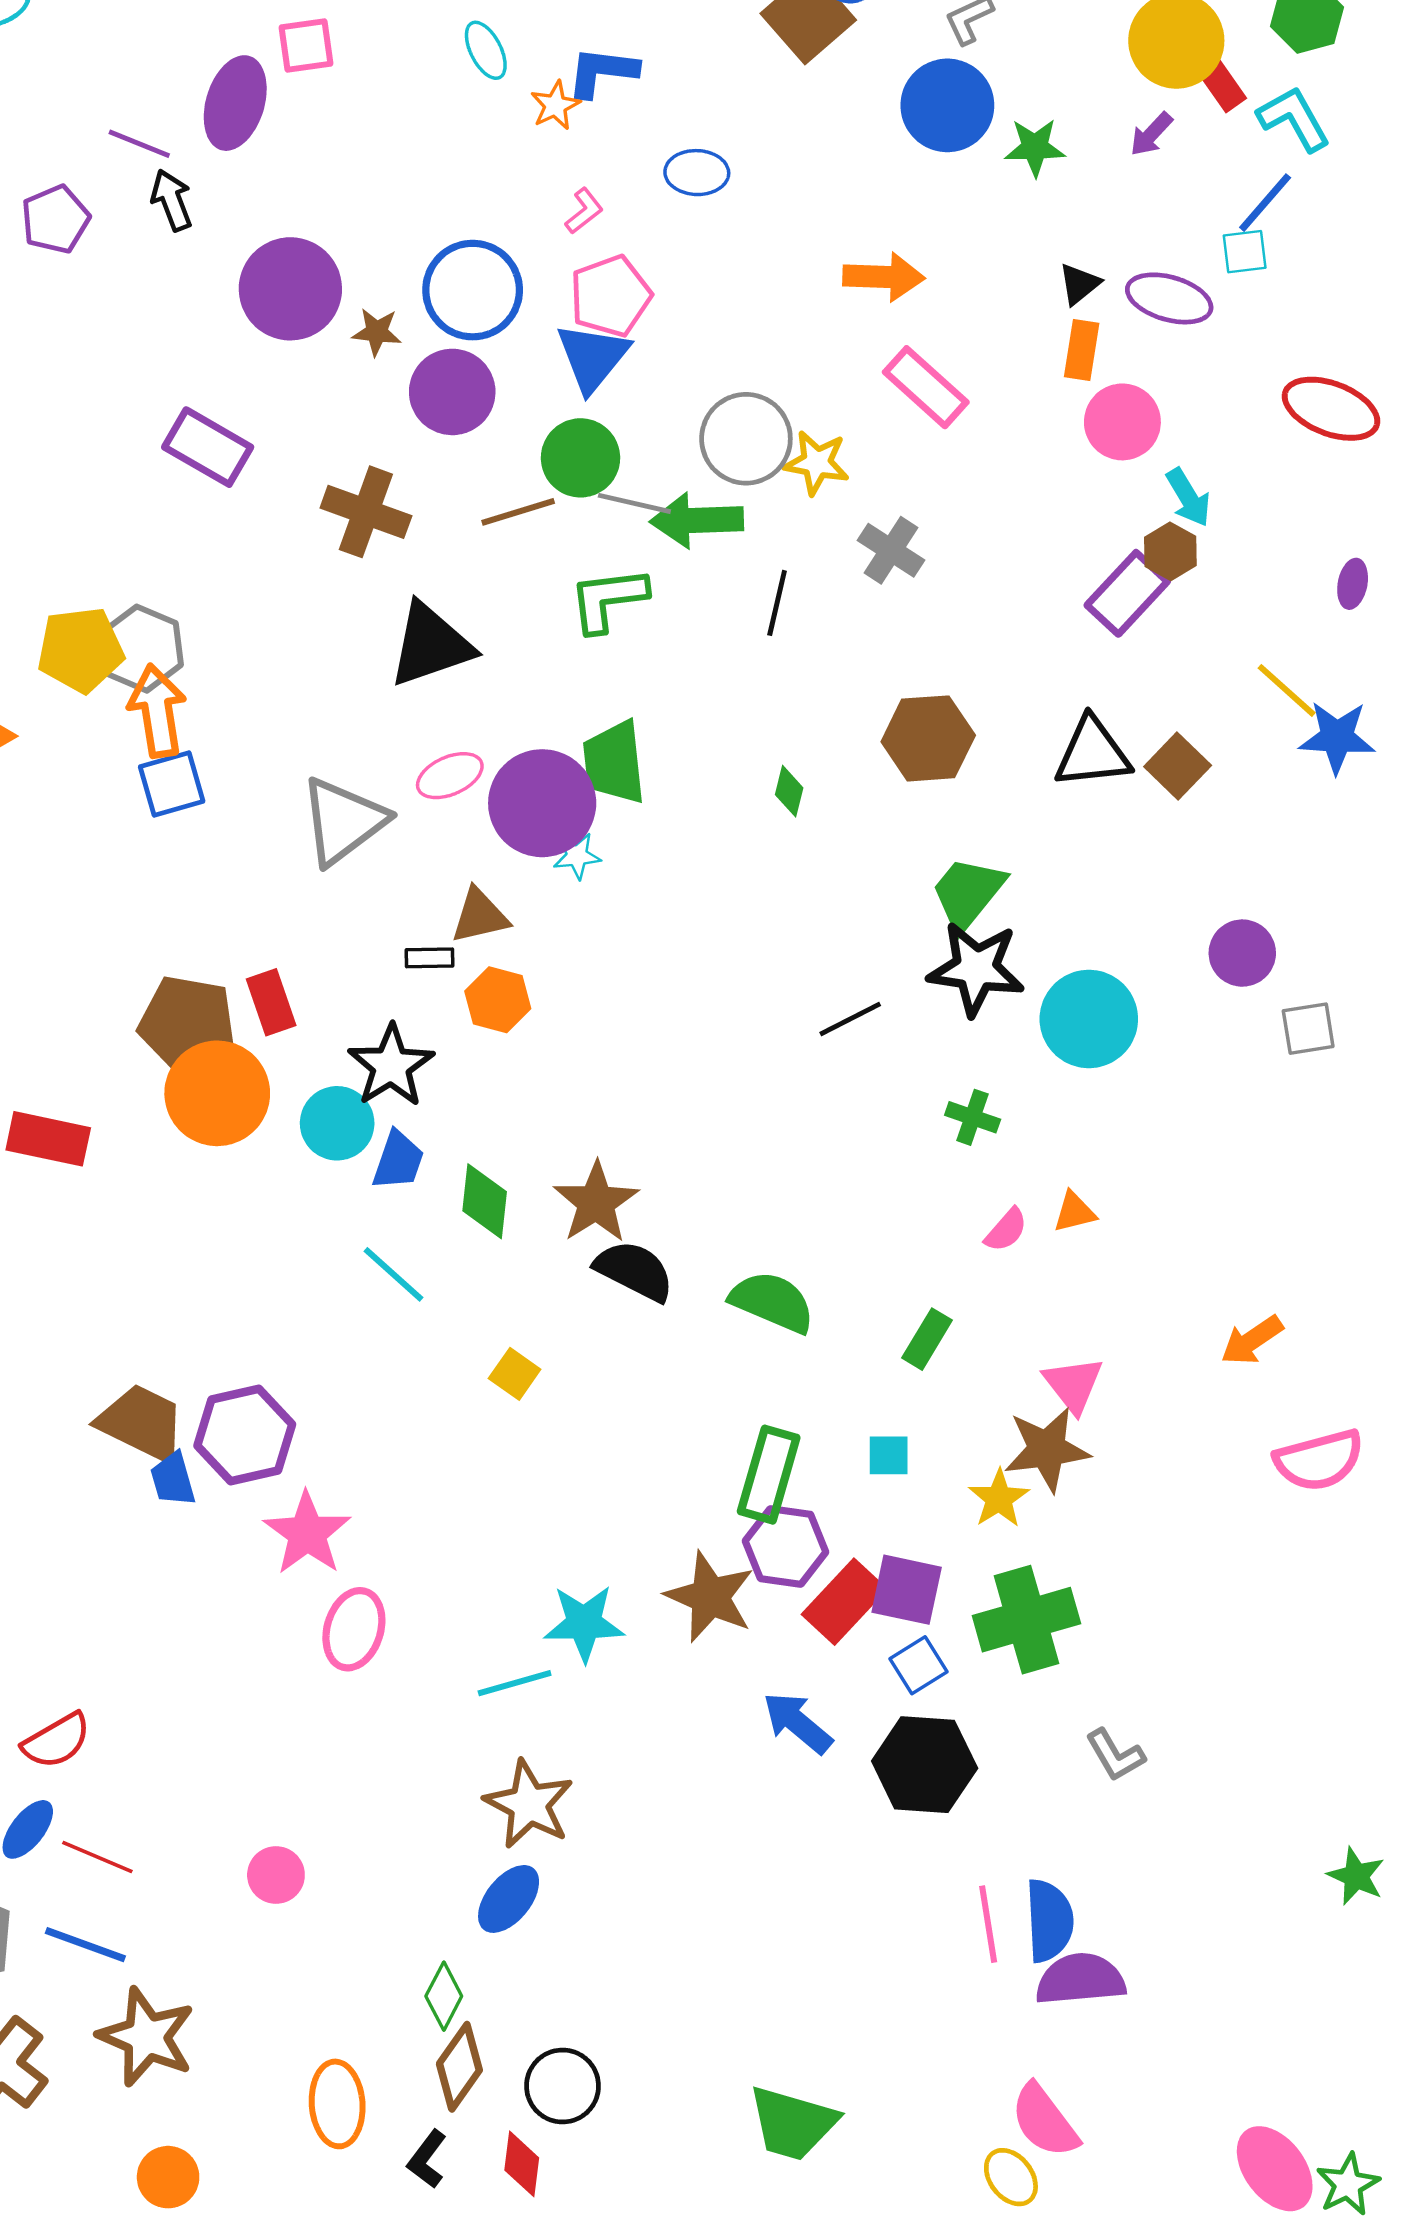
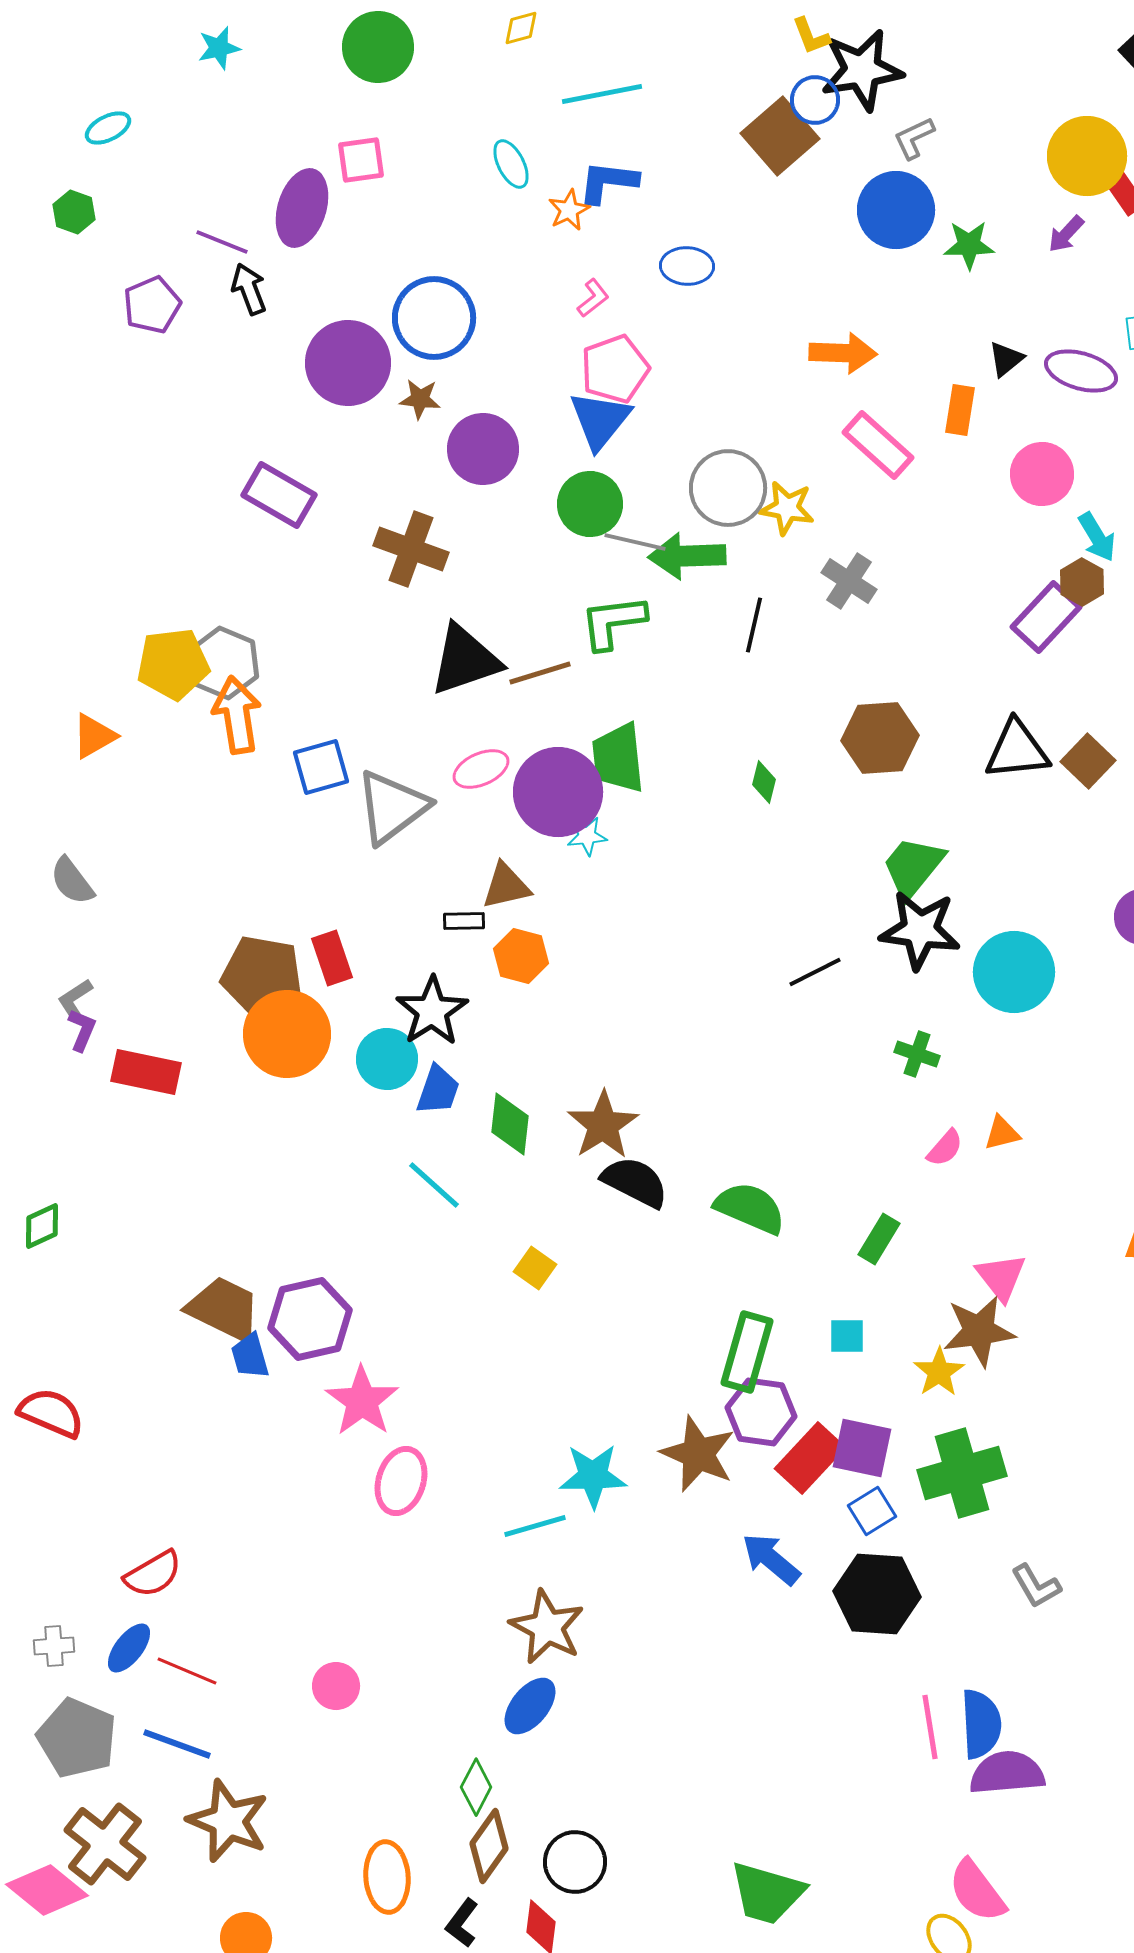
blue circle: (473, 290) -> (434, 318), moved
orange rectangle: (1082, 350) -> (960, 410), moved
brown line: (518, 512) -> (540, 673), moved
blue square: (172, 784) -> (321, 767), moved

